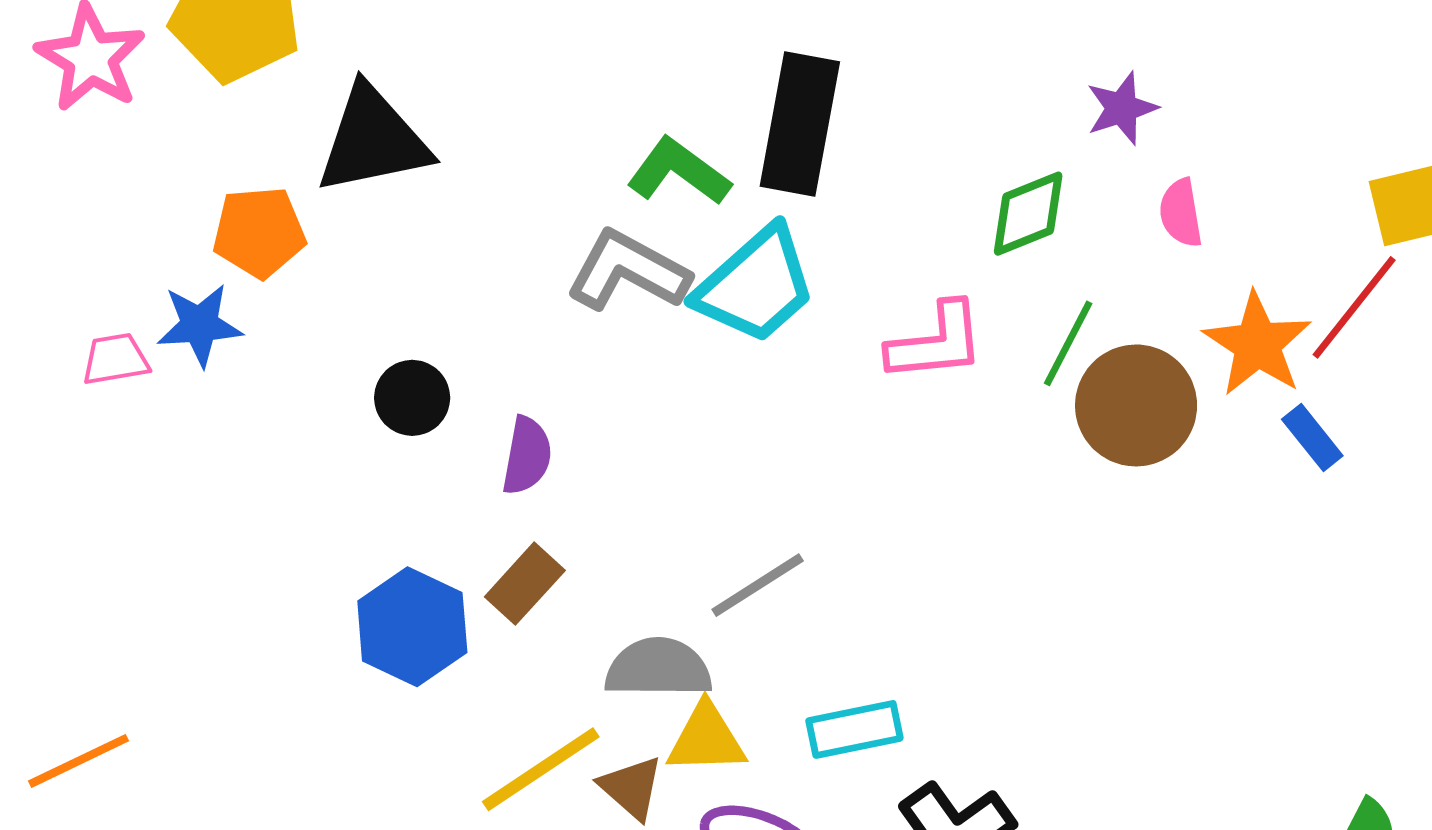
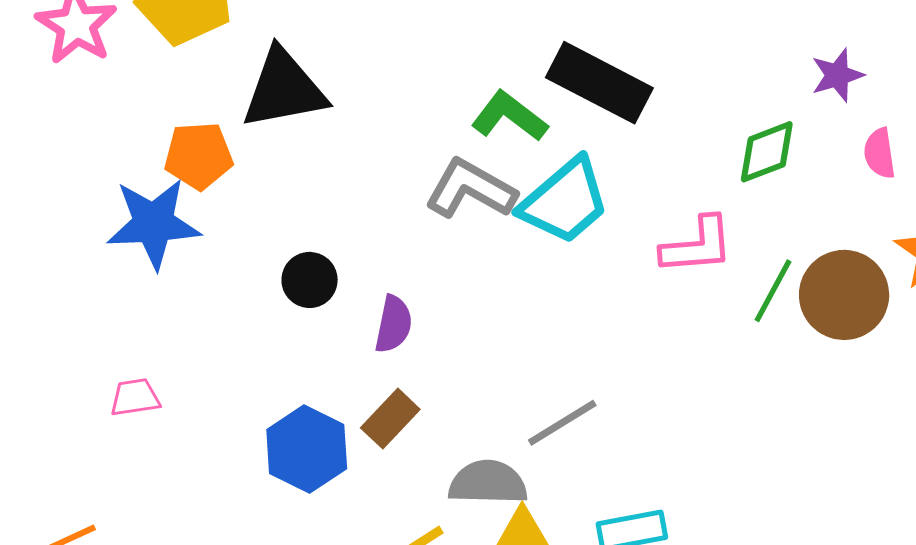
black rectangle: (800, 124) -> (599, 83), turned -74
blue star: (200, 325) -> (154, 223), size x1.5
green line: (1068, 343) -> (773, 291), moved
pink trapezoid: (115, 359) -> (135, 397), moved

